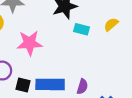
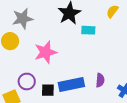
yellow semicircle: (111, 24) -> (112, 11), moved

